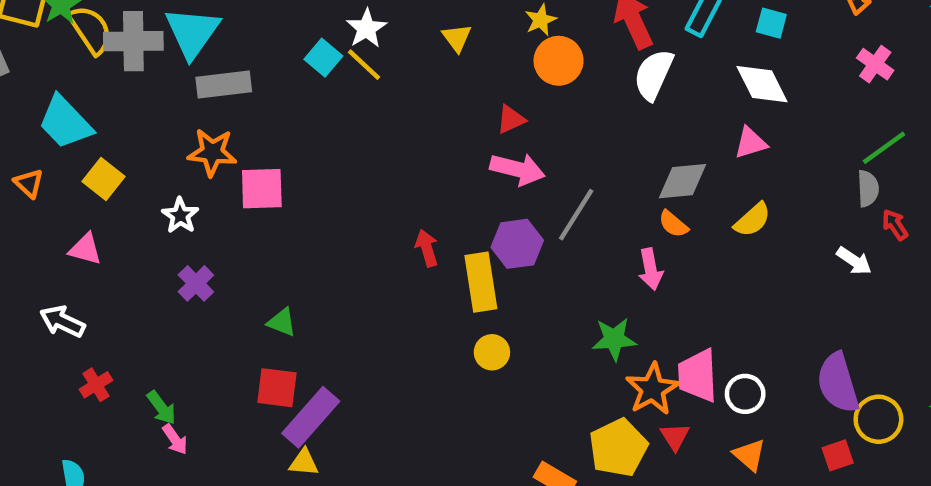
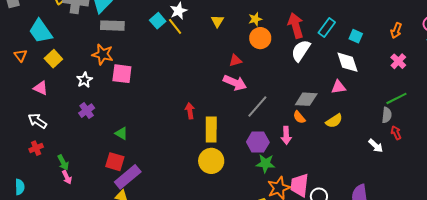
purple hexagon: (517, 244) -> (258, 142), moved
white arrow: (62, 321) -> (37, 121), moved
yellow circle: (492, 352) -> (211, 161), size x1.6

